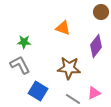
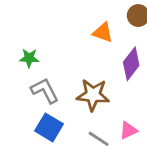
orange triangle: (63, 28) -> (103, 33), moved
gray L-shape: (20, 65) -> (45, 91), moved

